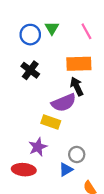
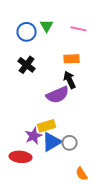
pink line: (86, 31) -> (79, 29), turned -49
orange rectangle: (79, 64) -> (72, 59), size x0.7
yellow rectangle: (51, 122) -> (47, 126), moved, turned -36
blue triangle: (66, 170) -> (52, 142), moved, size x1.5

